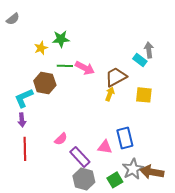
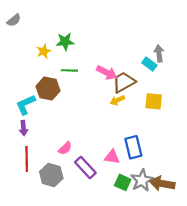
pink arrow: (85, 68) -> (107, 73), moved
yellow arrow: (110, 94) -> (117, 100), turned -136
gray hexagon: (84, 179) -> (51, 175), moved
green square: (115, 180) -> (123, 182), moved, turned -35

